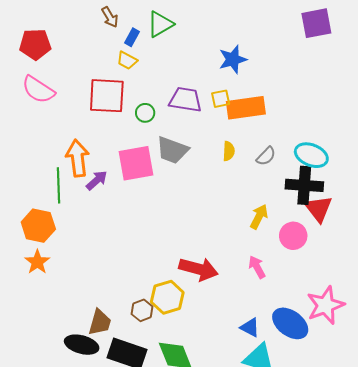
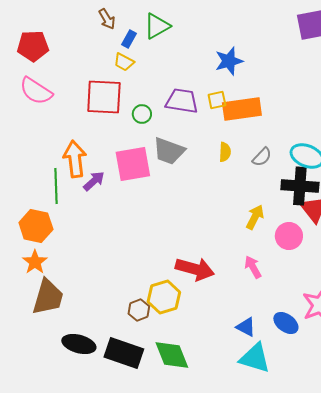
brown trapezoid: (100, 322) -> (48, 297), moved, size x1.4
blue ellipse: (290, 323) -> (286, 323), size x0.7

